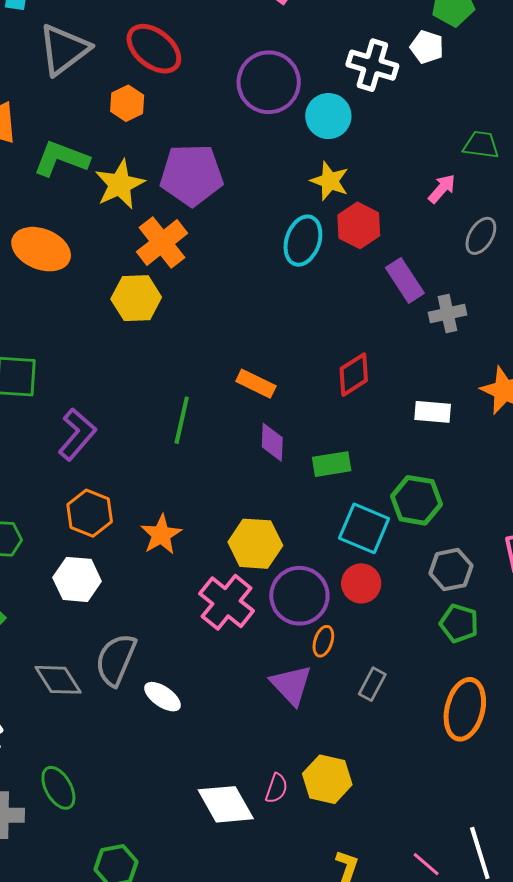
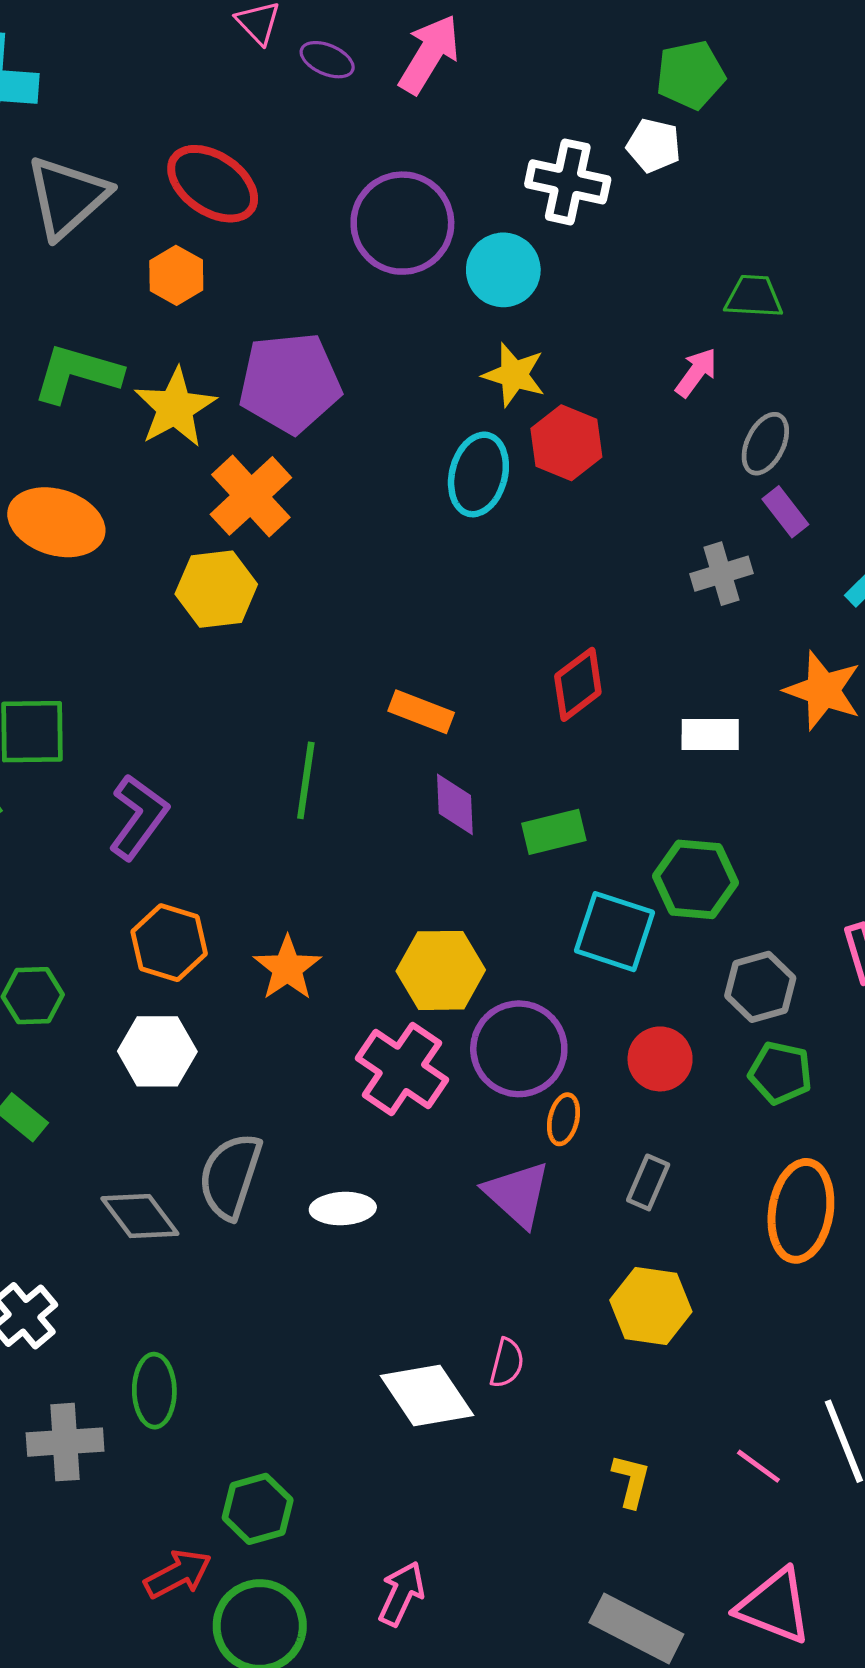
purple rectangle: (405, 280) -> (785, 512), moved, size x0.7
red circle: (361, 583) -> (660, 1059), moved
white ellipse: (163, 697) -> (343, 1209), moved, turned -33
yellow hexagon: (327, 779) -> (651, 1306), moved
green ellipse: (58, 788) -> (154, 1391), turned 33

